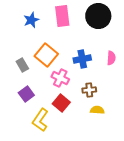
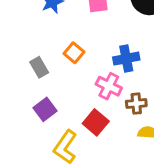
orange square: (46, 55) -> (74, 53), size x0.6
pink cross: (60, 78) -> (109, 86), moved

